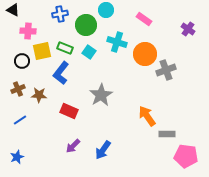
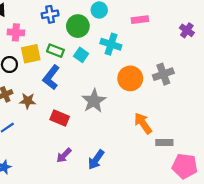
pink rectangle: (144, 19) -> (140, 20), turned -42
orange circle: (145, 54) -> (130, 78), moved

